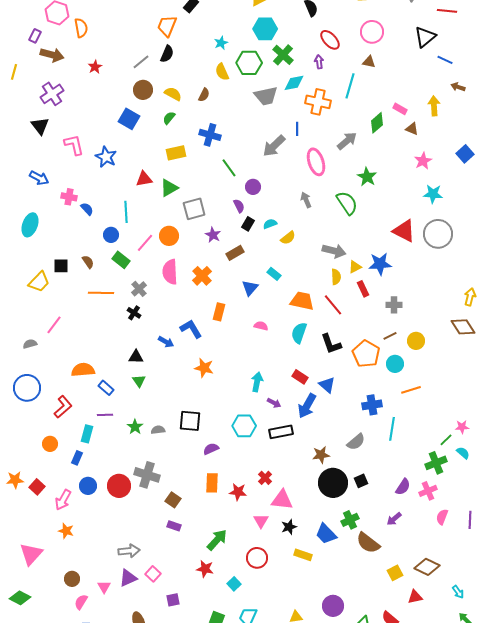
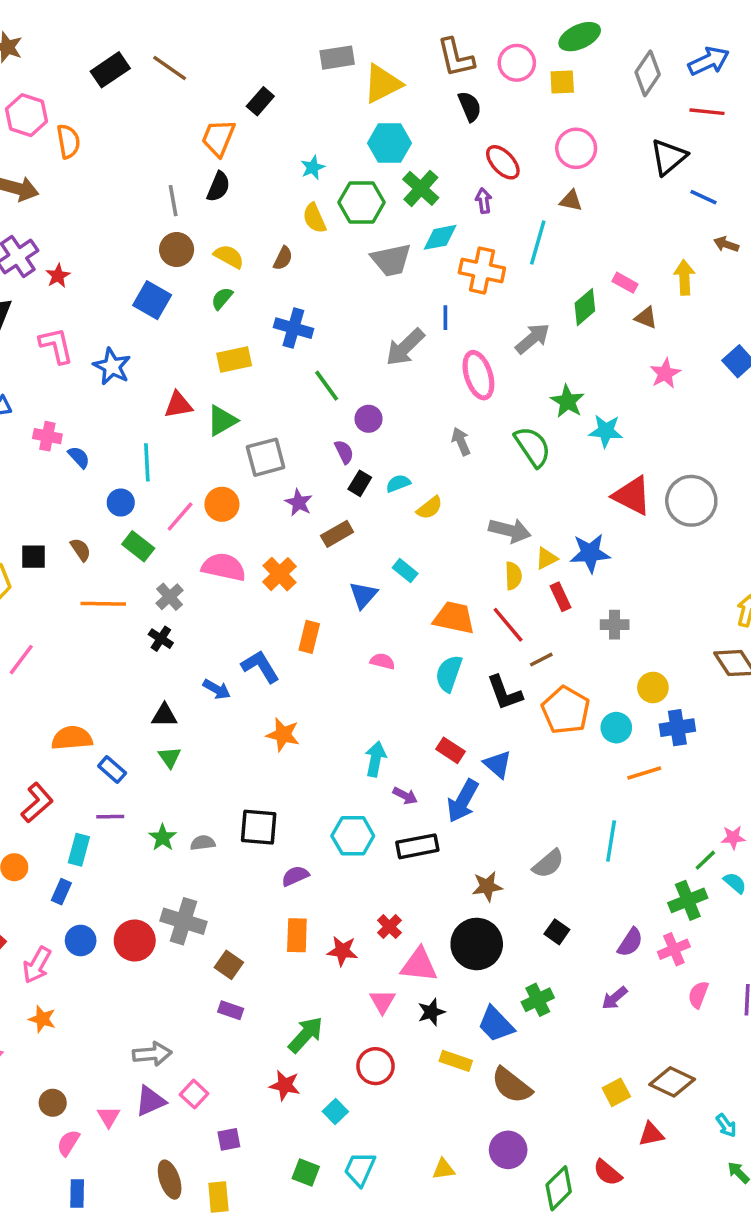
gray line: (141, 62) -> (173, 201), turned -60
red star: (95, 67) -> (58, 276), moved
cyan star: (433, 194) -> (606, 431), moved
pink semicircle: (170, 272) -> (224, 567), turned 105
brown line: (390, 336) -> (541, 660), moved
blue cross: (372, 405) -> (677, 728), moved
black square: (361, 481) -> (557, 932), turned -32
black circle: (333, 483) -> (477, 944), moved
brown semicircle: (368, 543) -> (512, 1085), moved

